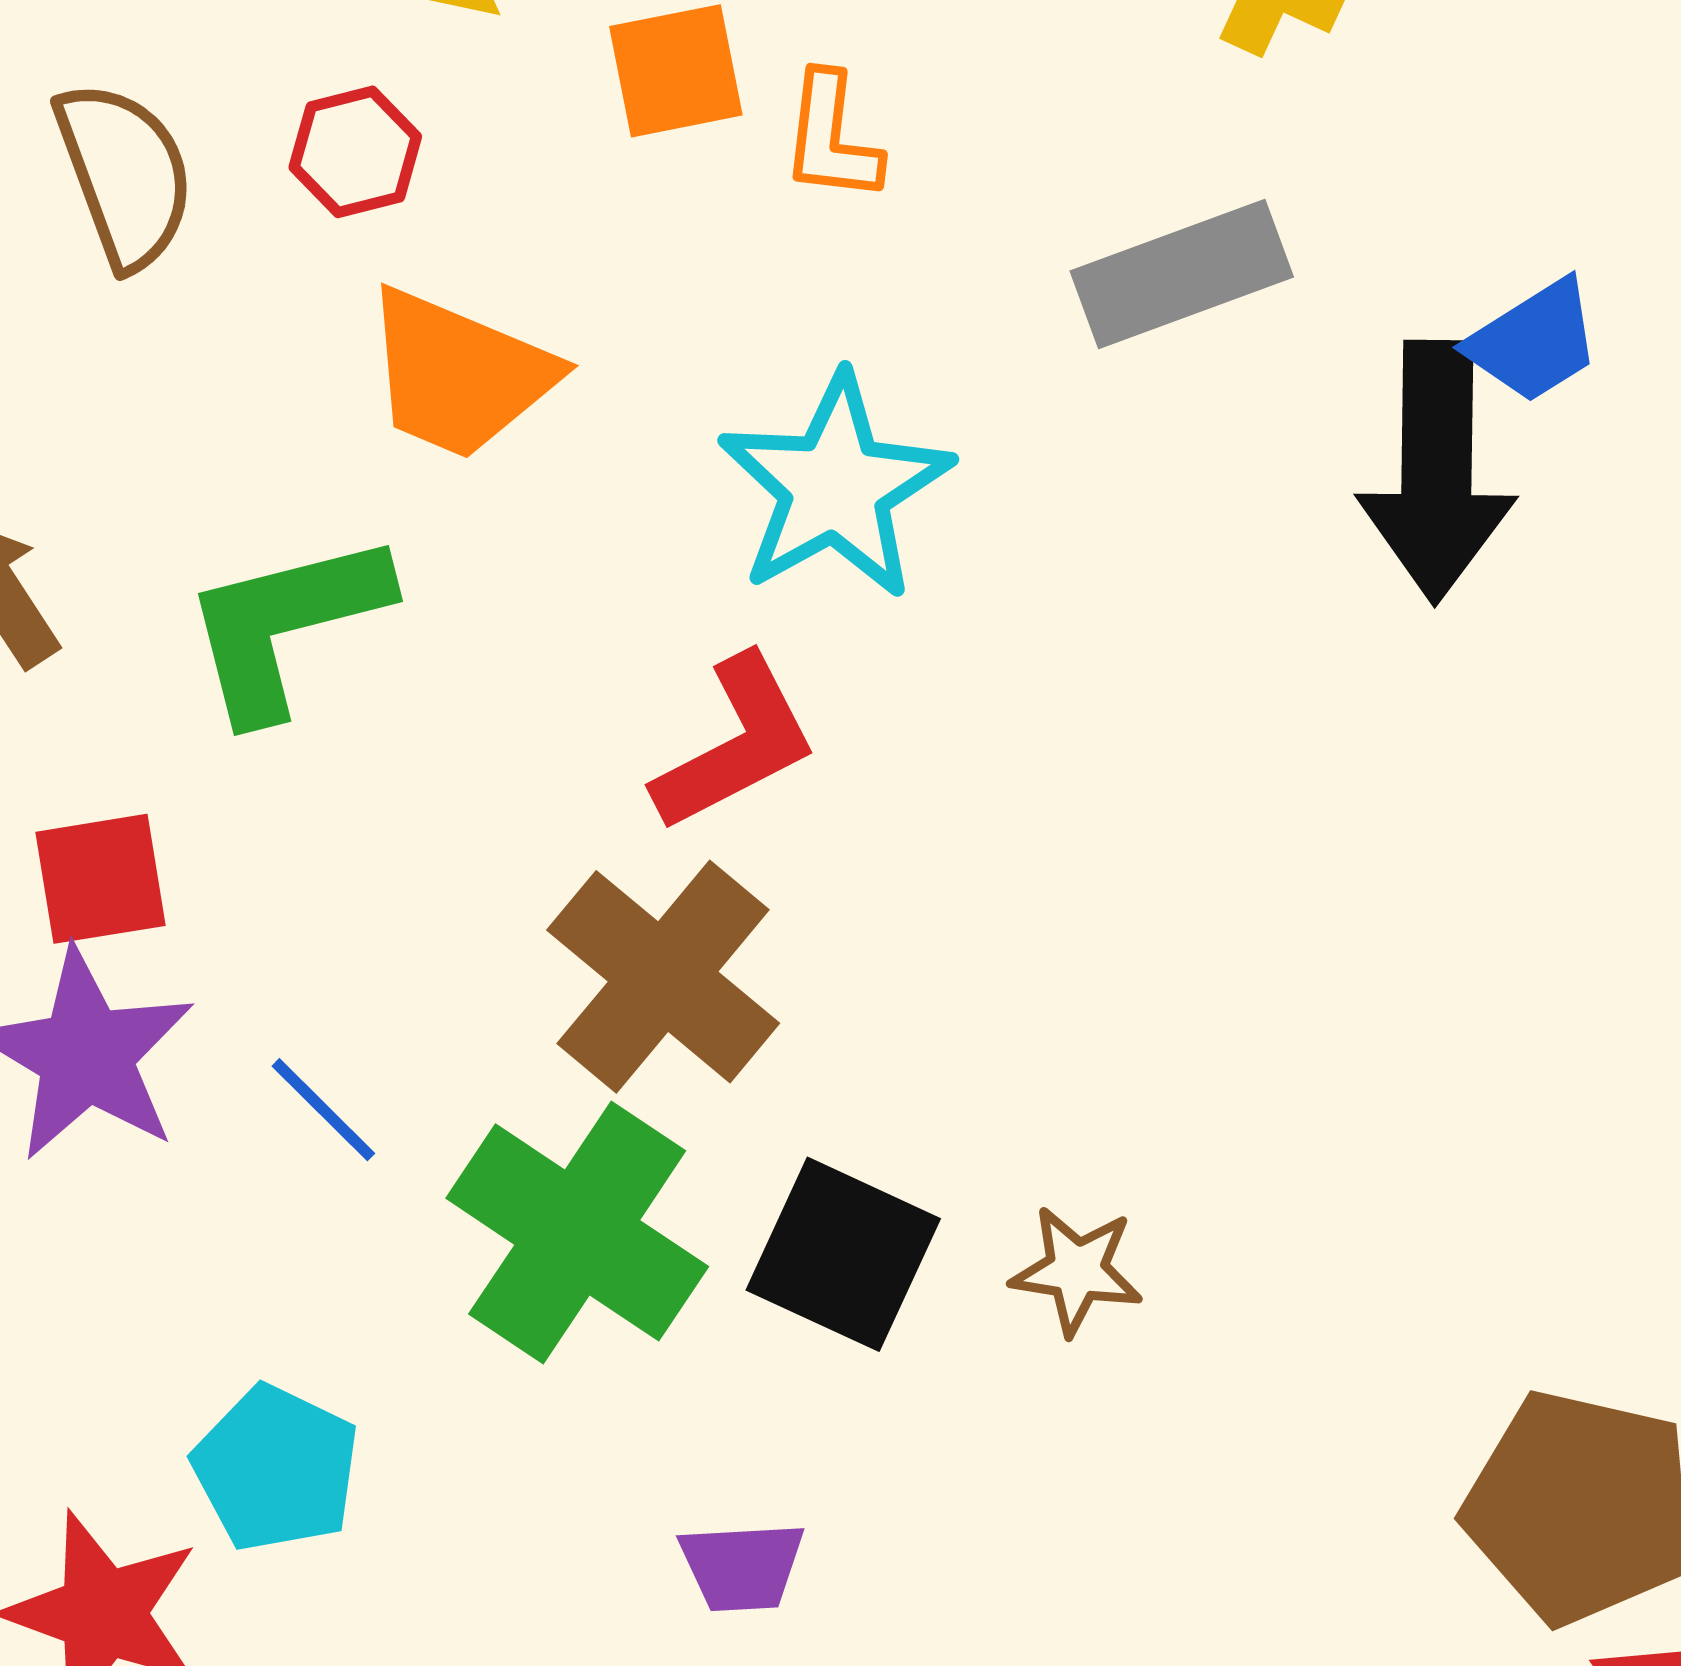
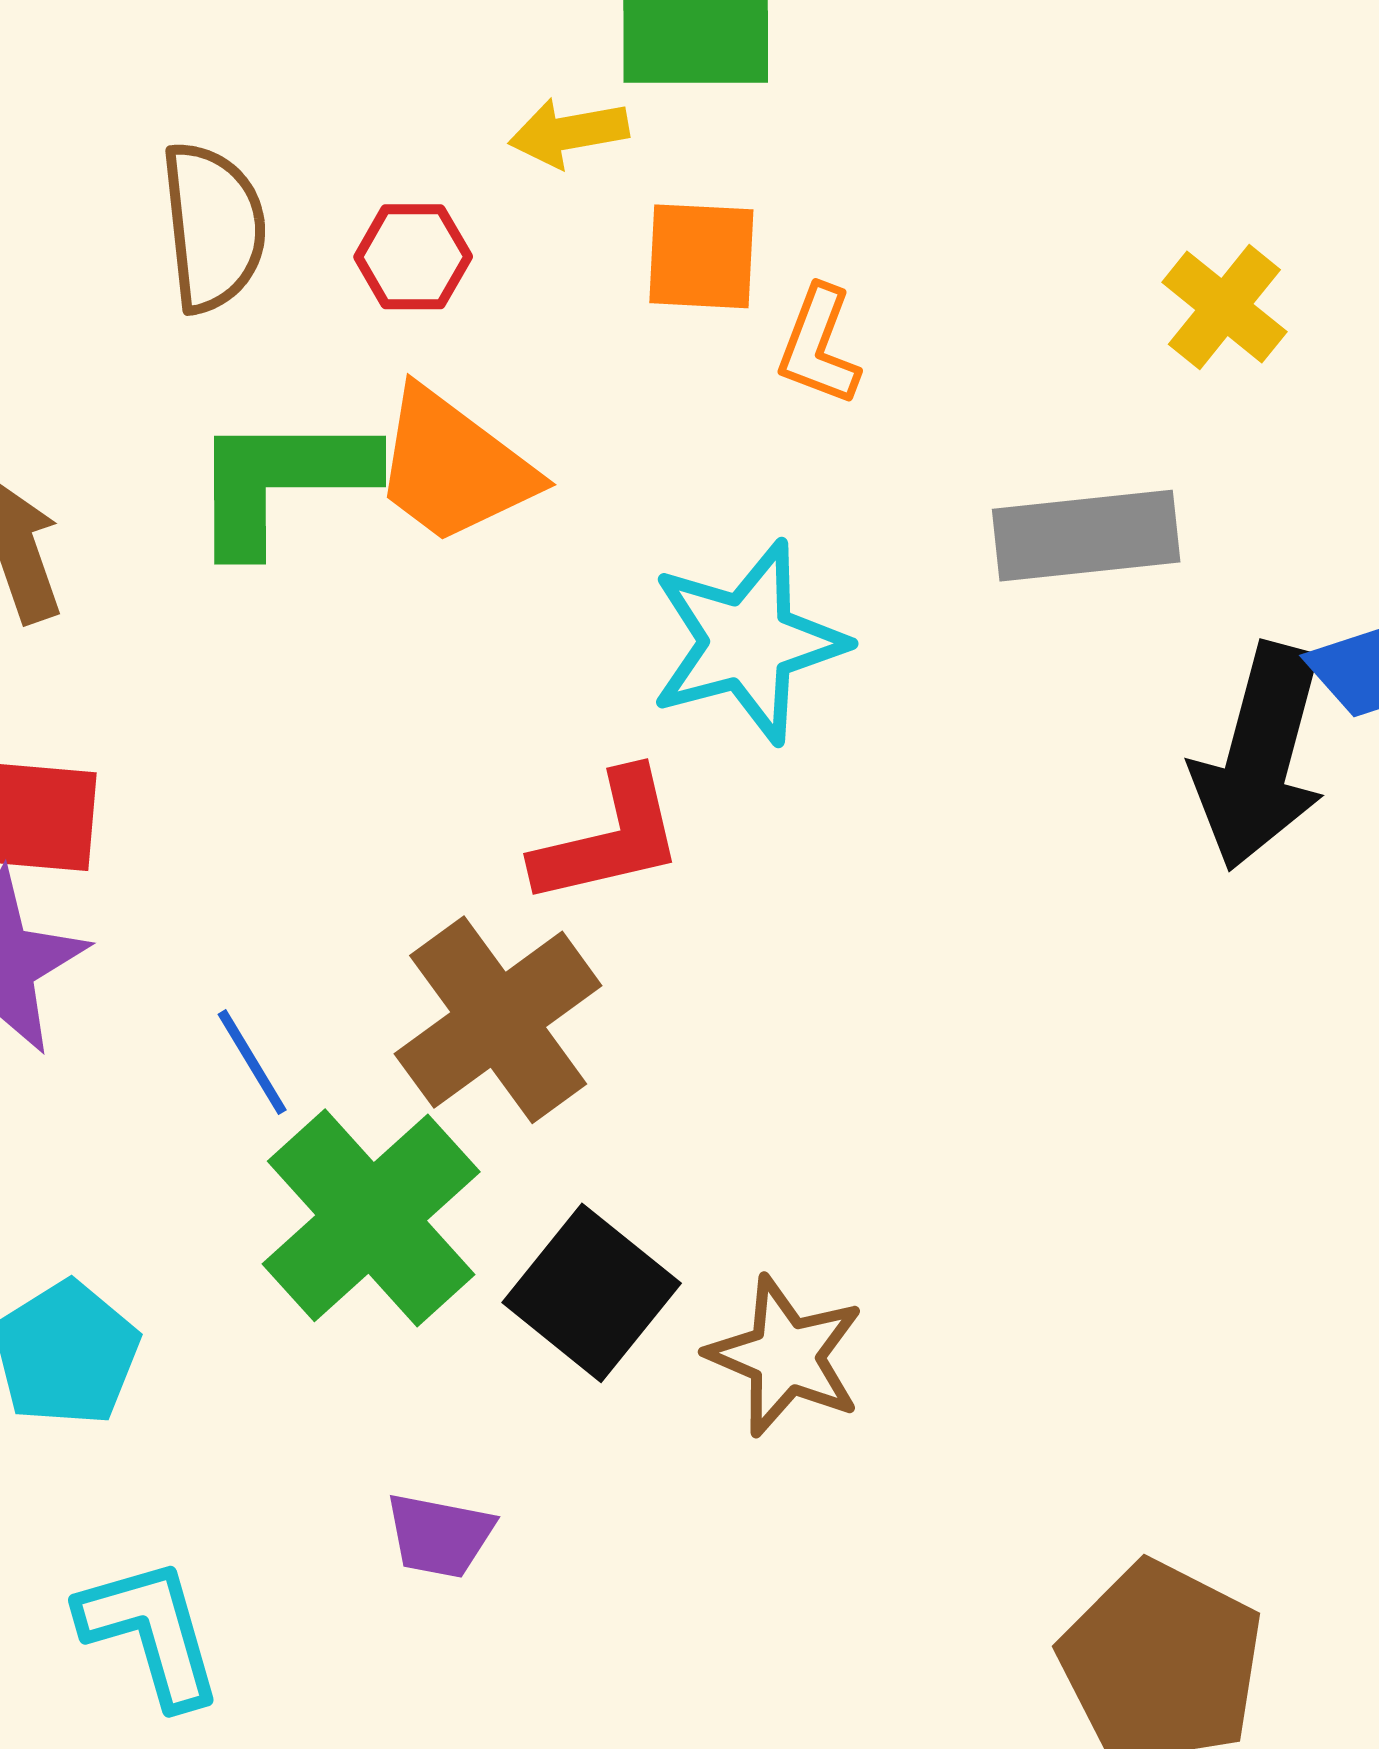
green L-shape: (285, 625) -> (281, 481), moved
blue line: (323, 1110) -> (252, 1062), moved
brown star: (1077, 1271) -> (786, 1356), size x1.4

